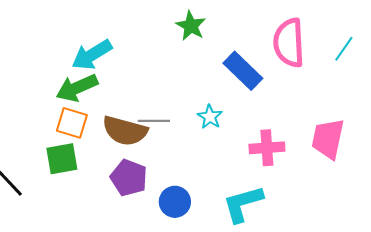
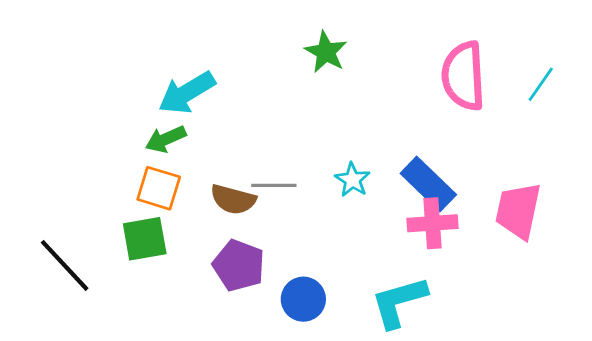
blue rectangle: (243, 71) -> (428, 184), moved
green arrow: (77, 88) -> (166, 139), size x0.7
brown semicircle: (125, 131) -> (233, 199), size x0.7

